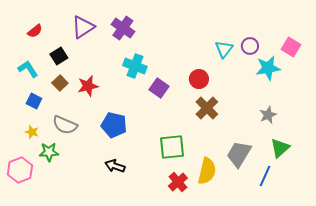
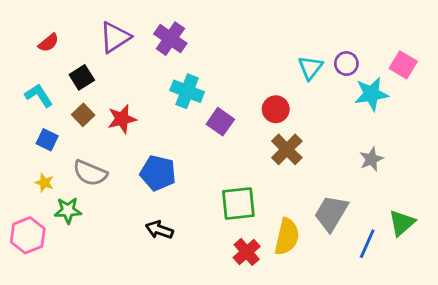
green triangle: (280, 148) -> (402, 223), moved

